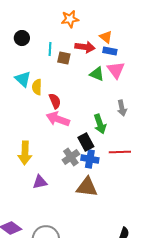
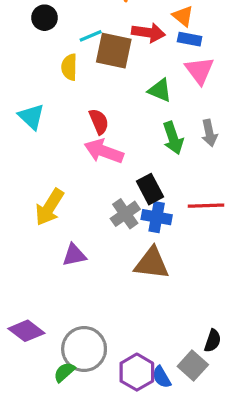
cyan line: (50, 49) -> (91, 36), turned 64
brown square: (64, 58) -> (114, 51), size x1.6
green triangle: (97, 74) -> (160, 90), moved
cyan triangle: (23, 79) -> (31, 117), moved
yellow semicircle: (37, 87) -> (69, 67), moved
green arrow: (100, 124) -> (173, 138), moved
yellow arrow: (25, 153) -> (49, 207), turned 30

